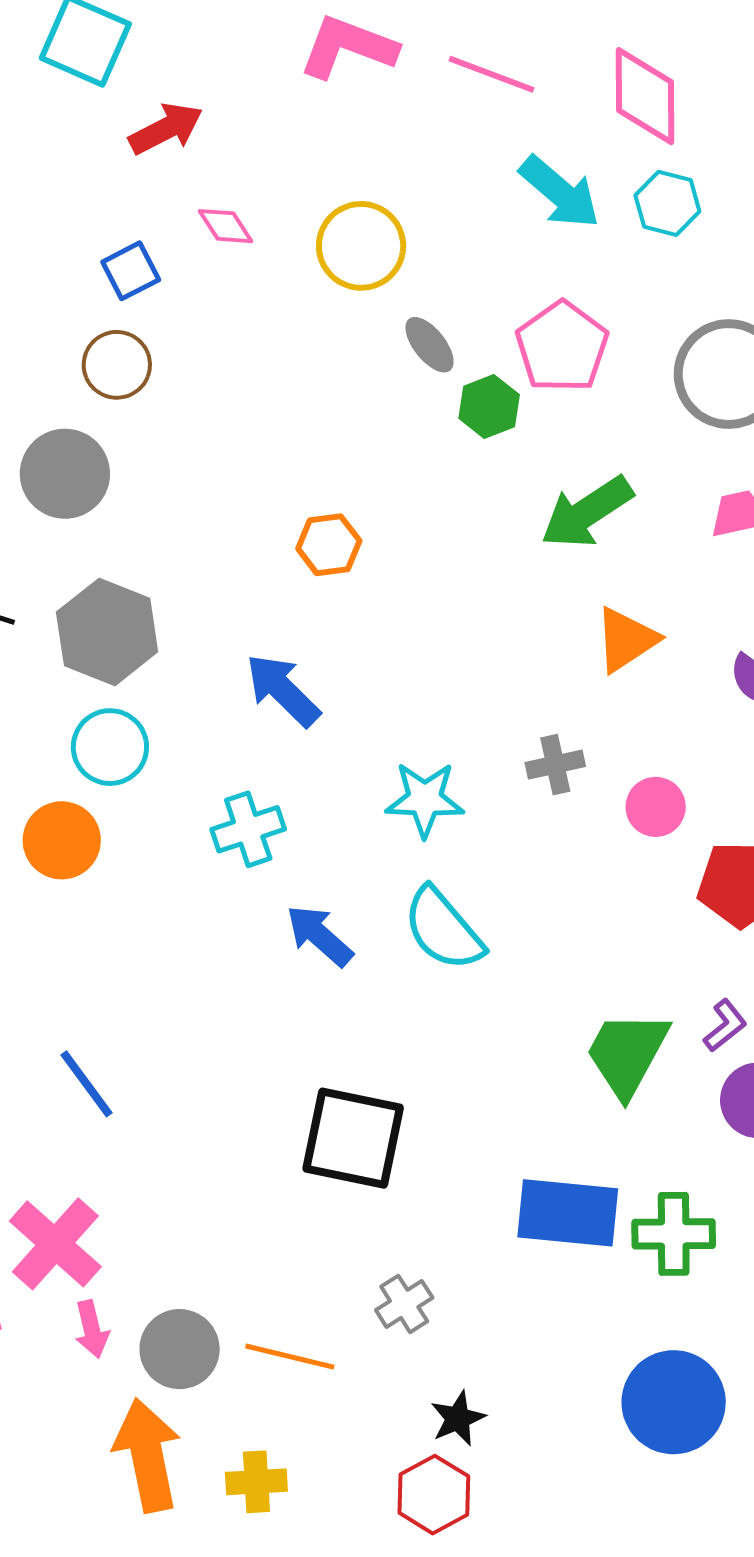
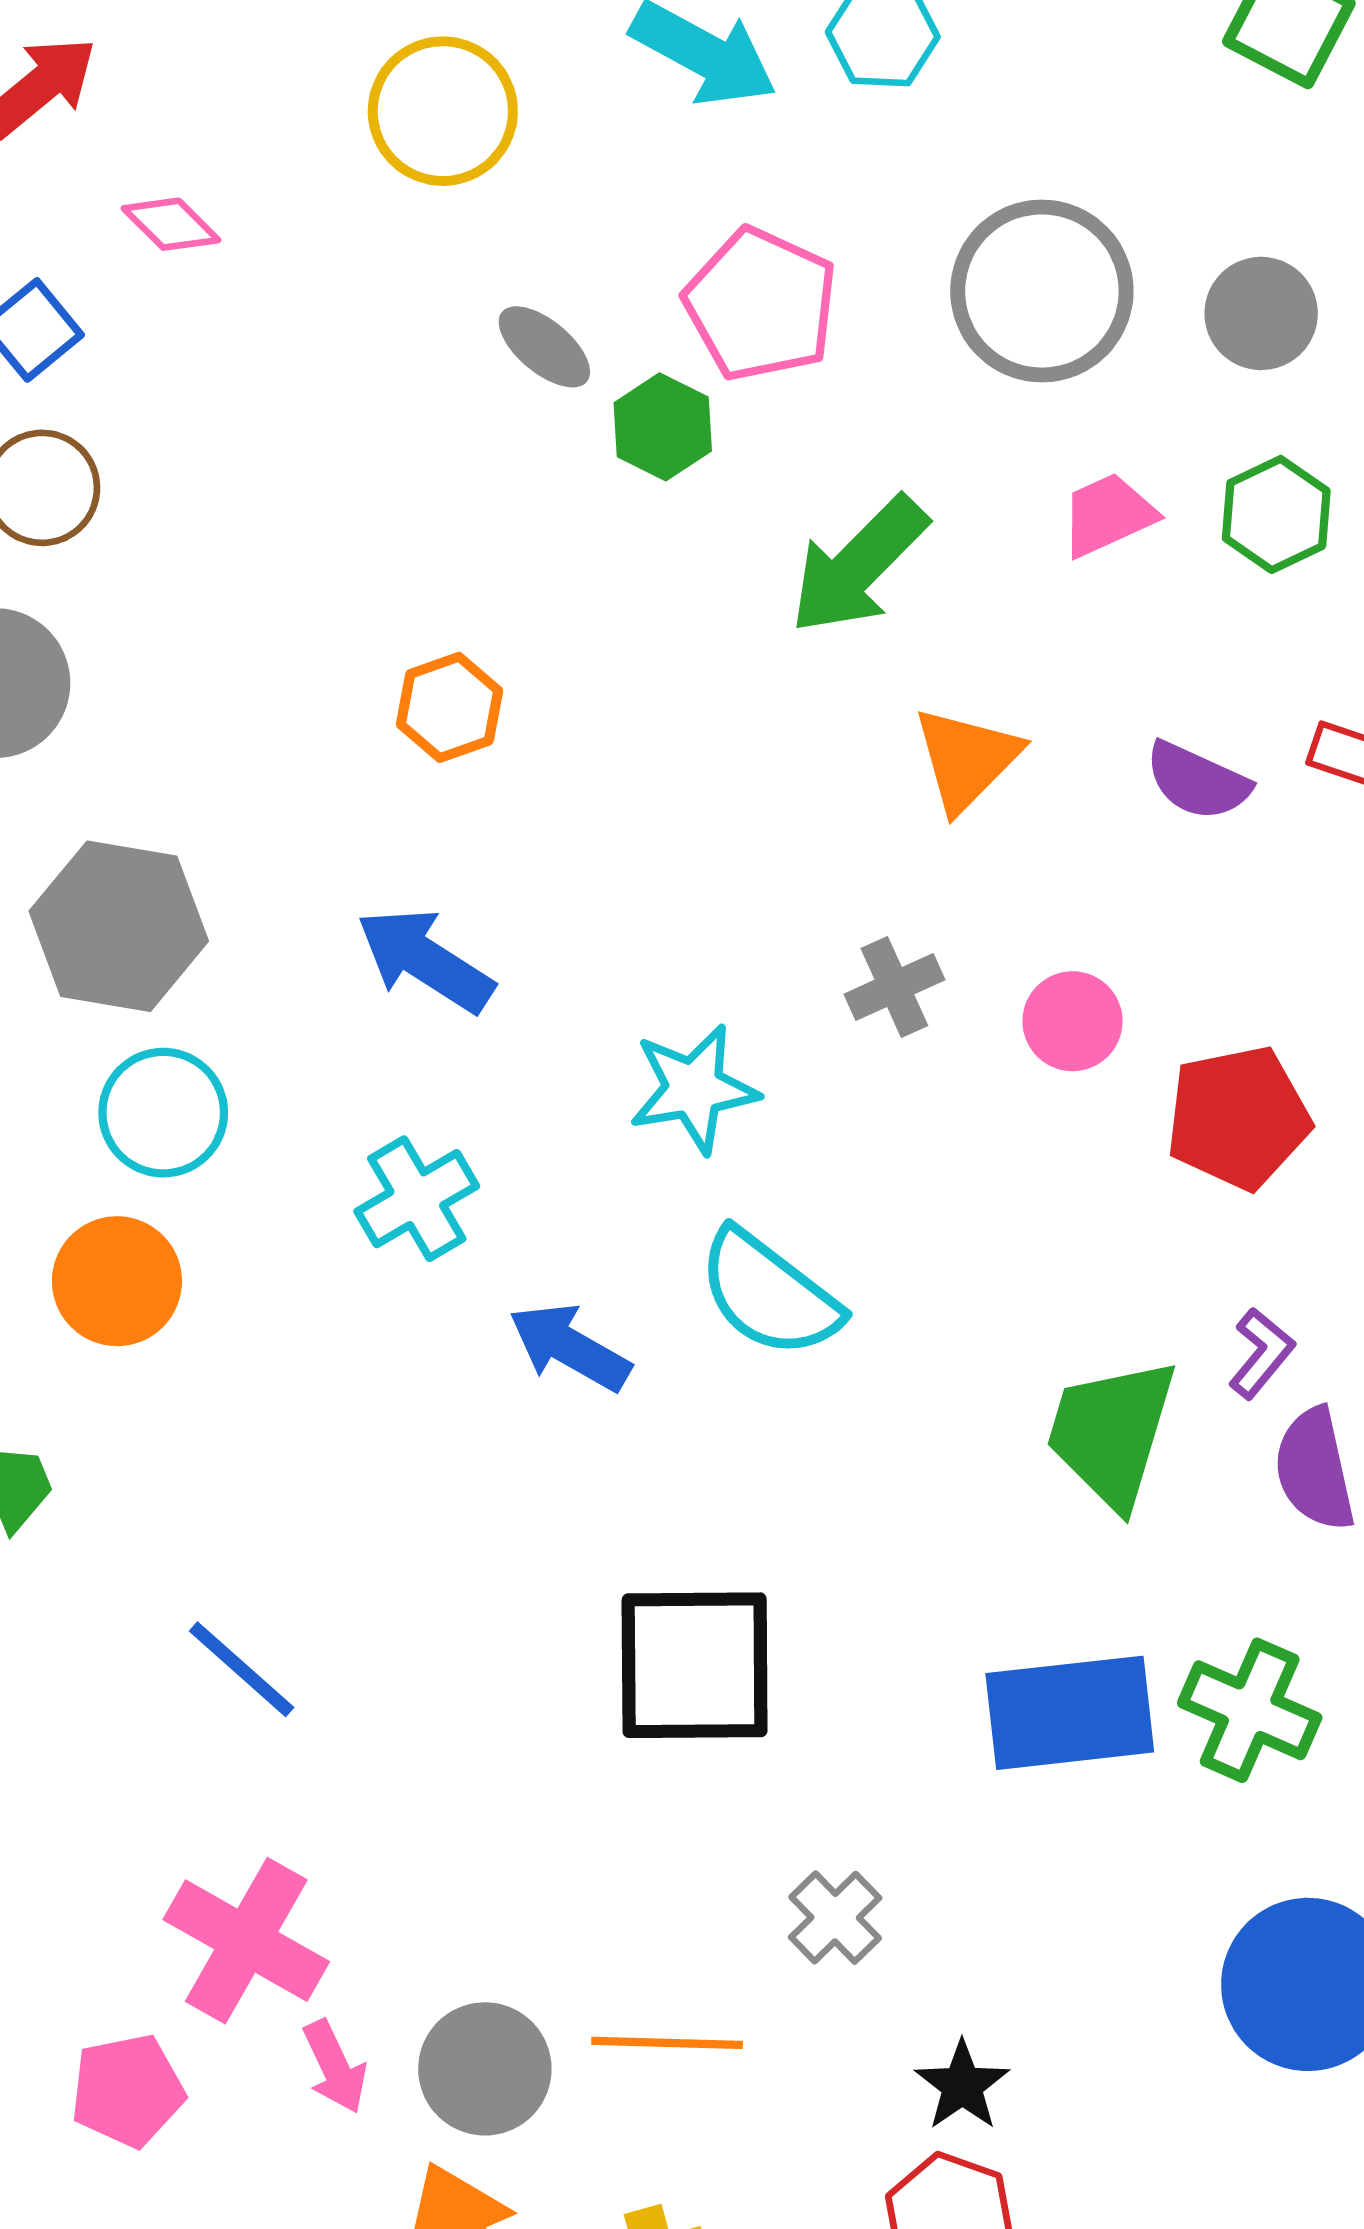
yellow circle: (361, 246) -> (443, 111), moved
green cross: (674, 1234) -> (1250, 1710), turned 36

